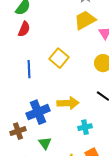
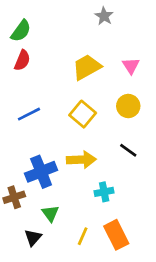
yellow trapezoid: (85, 20) -> (87, 67), moved
yellow square: (59, 58) -> (83, 114), moved
blue line: (29, 69) -> (29, 114), turned 66

